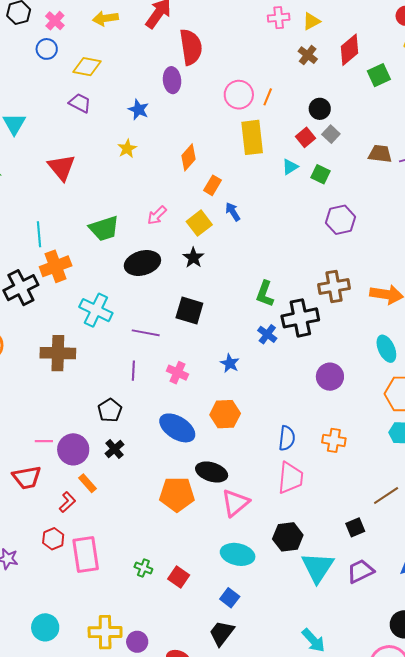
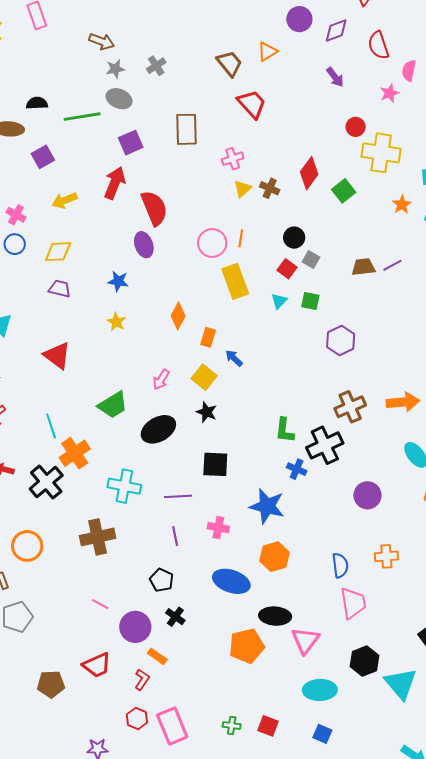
yellow triangle: (311, 21) -> (243, 189), moved
blue star: (230, 363) -> (267, 506), size x1.8
pink line: (44, 441) -> (100, 604), moved, turned 42

